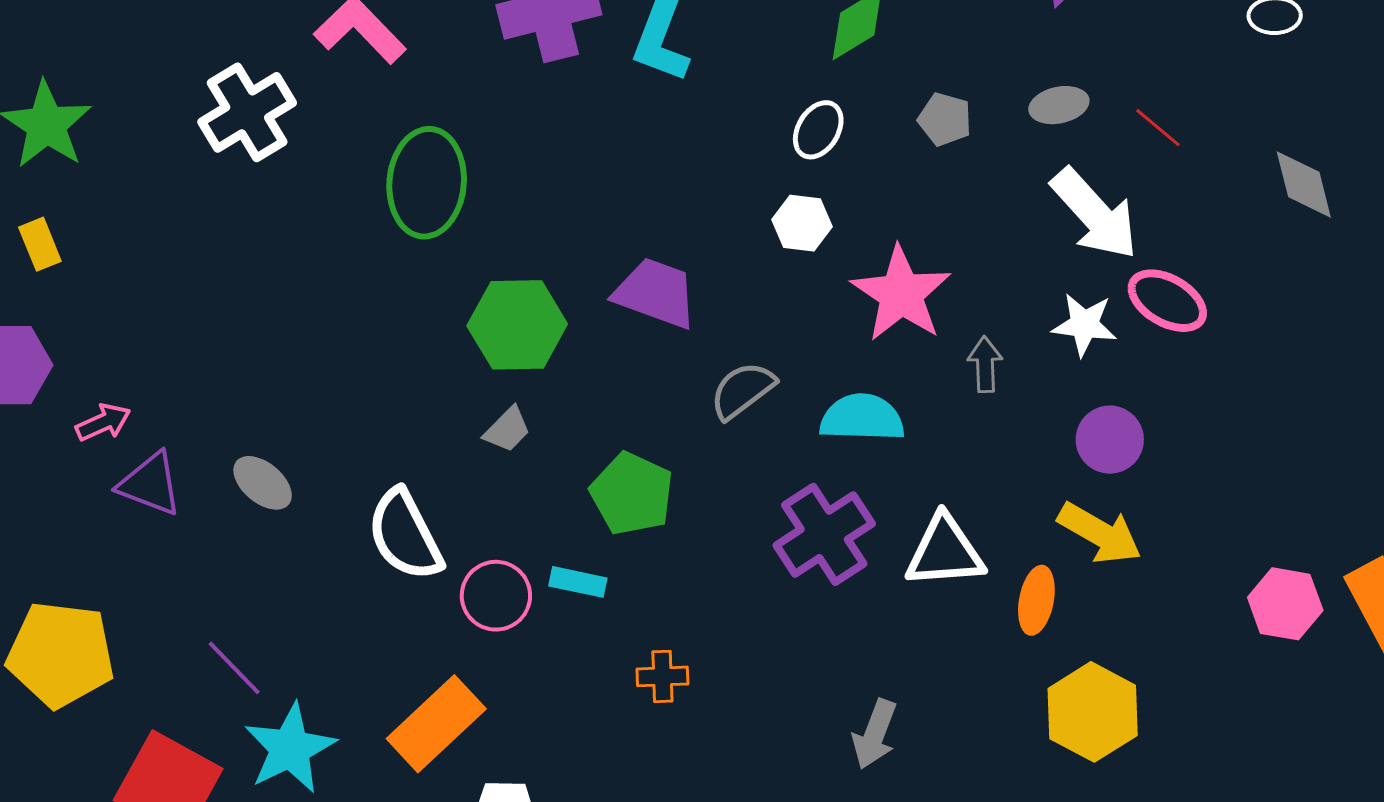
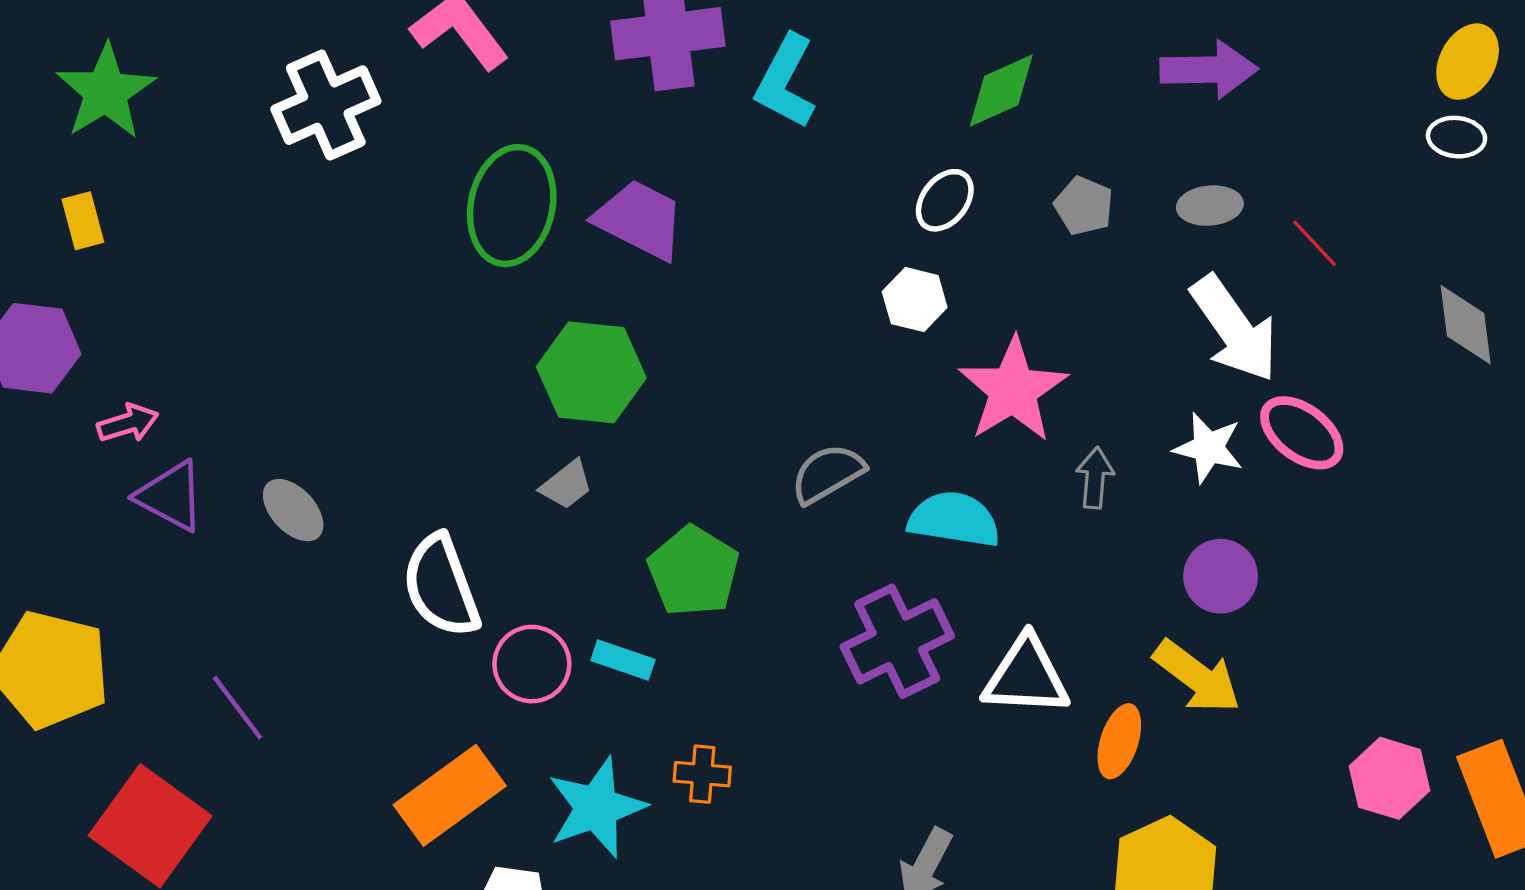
purple trapezoid: (656, 293) -> (640, 220), moved
cyan star: (290, 748) -> (597, 808), moved

